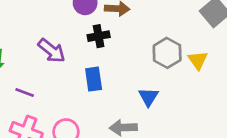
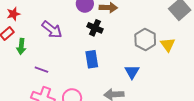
black cross: (99, 36) -> (95, 28), turned 35
purple arrow: (52, 51) -> (52, 30), moved

